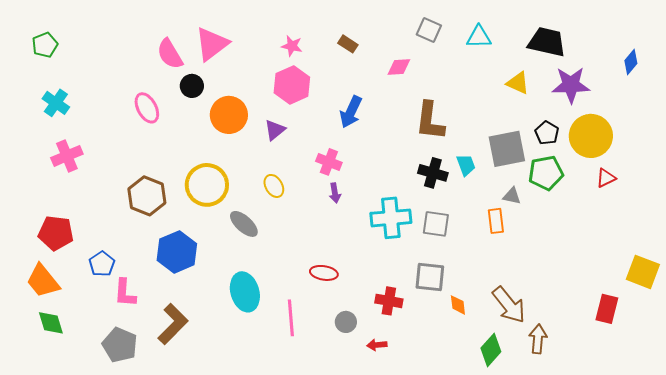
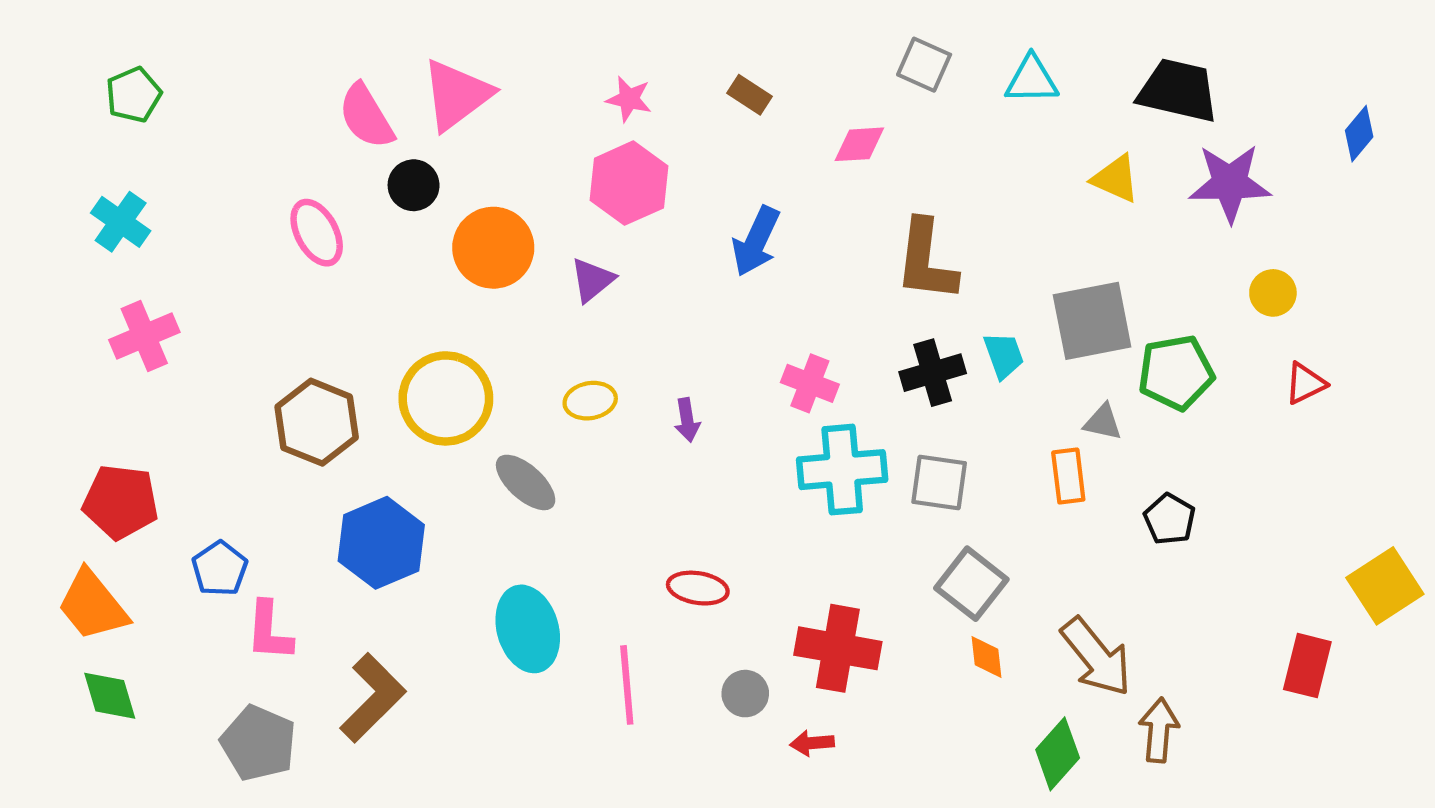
green pentagon: (45, 45) -> (134, 95), moved
black pentagon: (547, 133) -> (1170, 519), moved
yellow circle: (591, 136) -> (1273, 293), size x0.5
pink cross: (329, 162) -> (810, 383), moved
black cross: (433, 173) -> (933, 373), turned -32
yellow ellipse: (274, 186) -> (590, 401), turned -70
purple arrow: (335, 193) -> (687, 420), moved
yellow square: (643, 272) -> (1385, 586), turned 36
gray square: (430, 277) -> (971, 584), moved, turned 32
red cross: (389, 301) -> (838, 648), size x1.4

